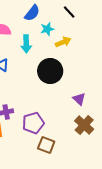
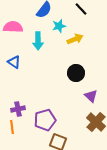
black circle: (50, 71) -> (76, 73), moved, size x0.7

